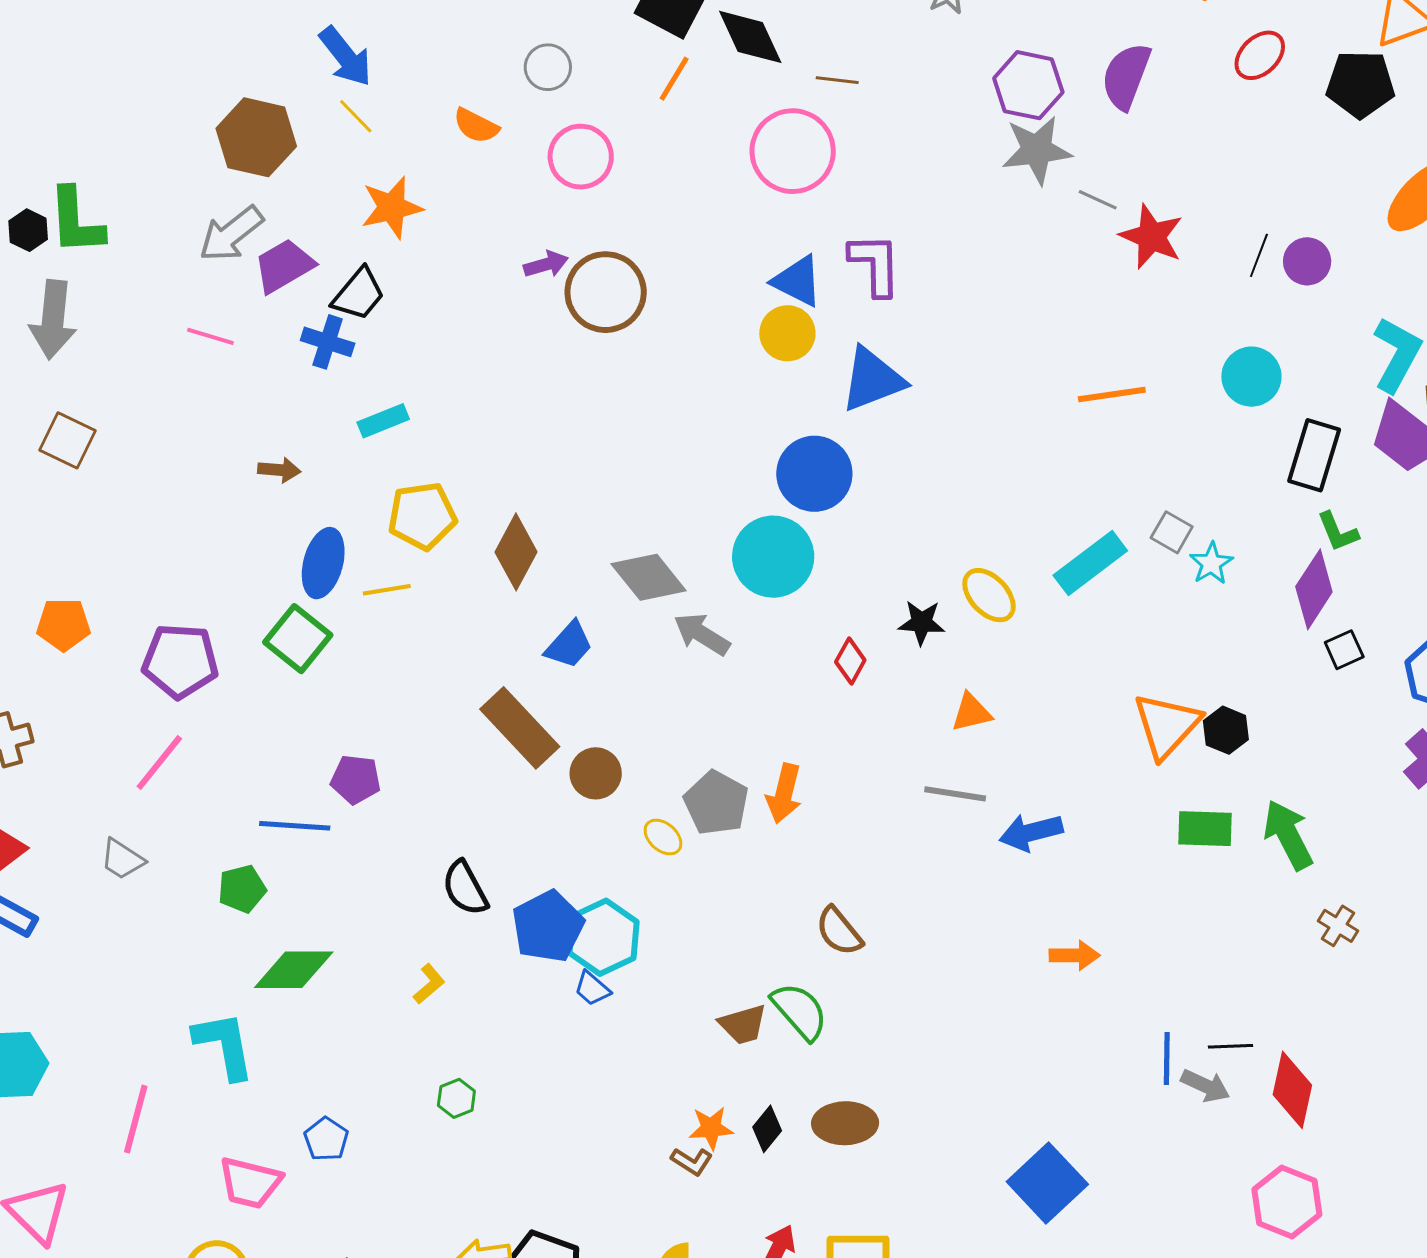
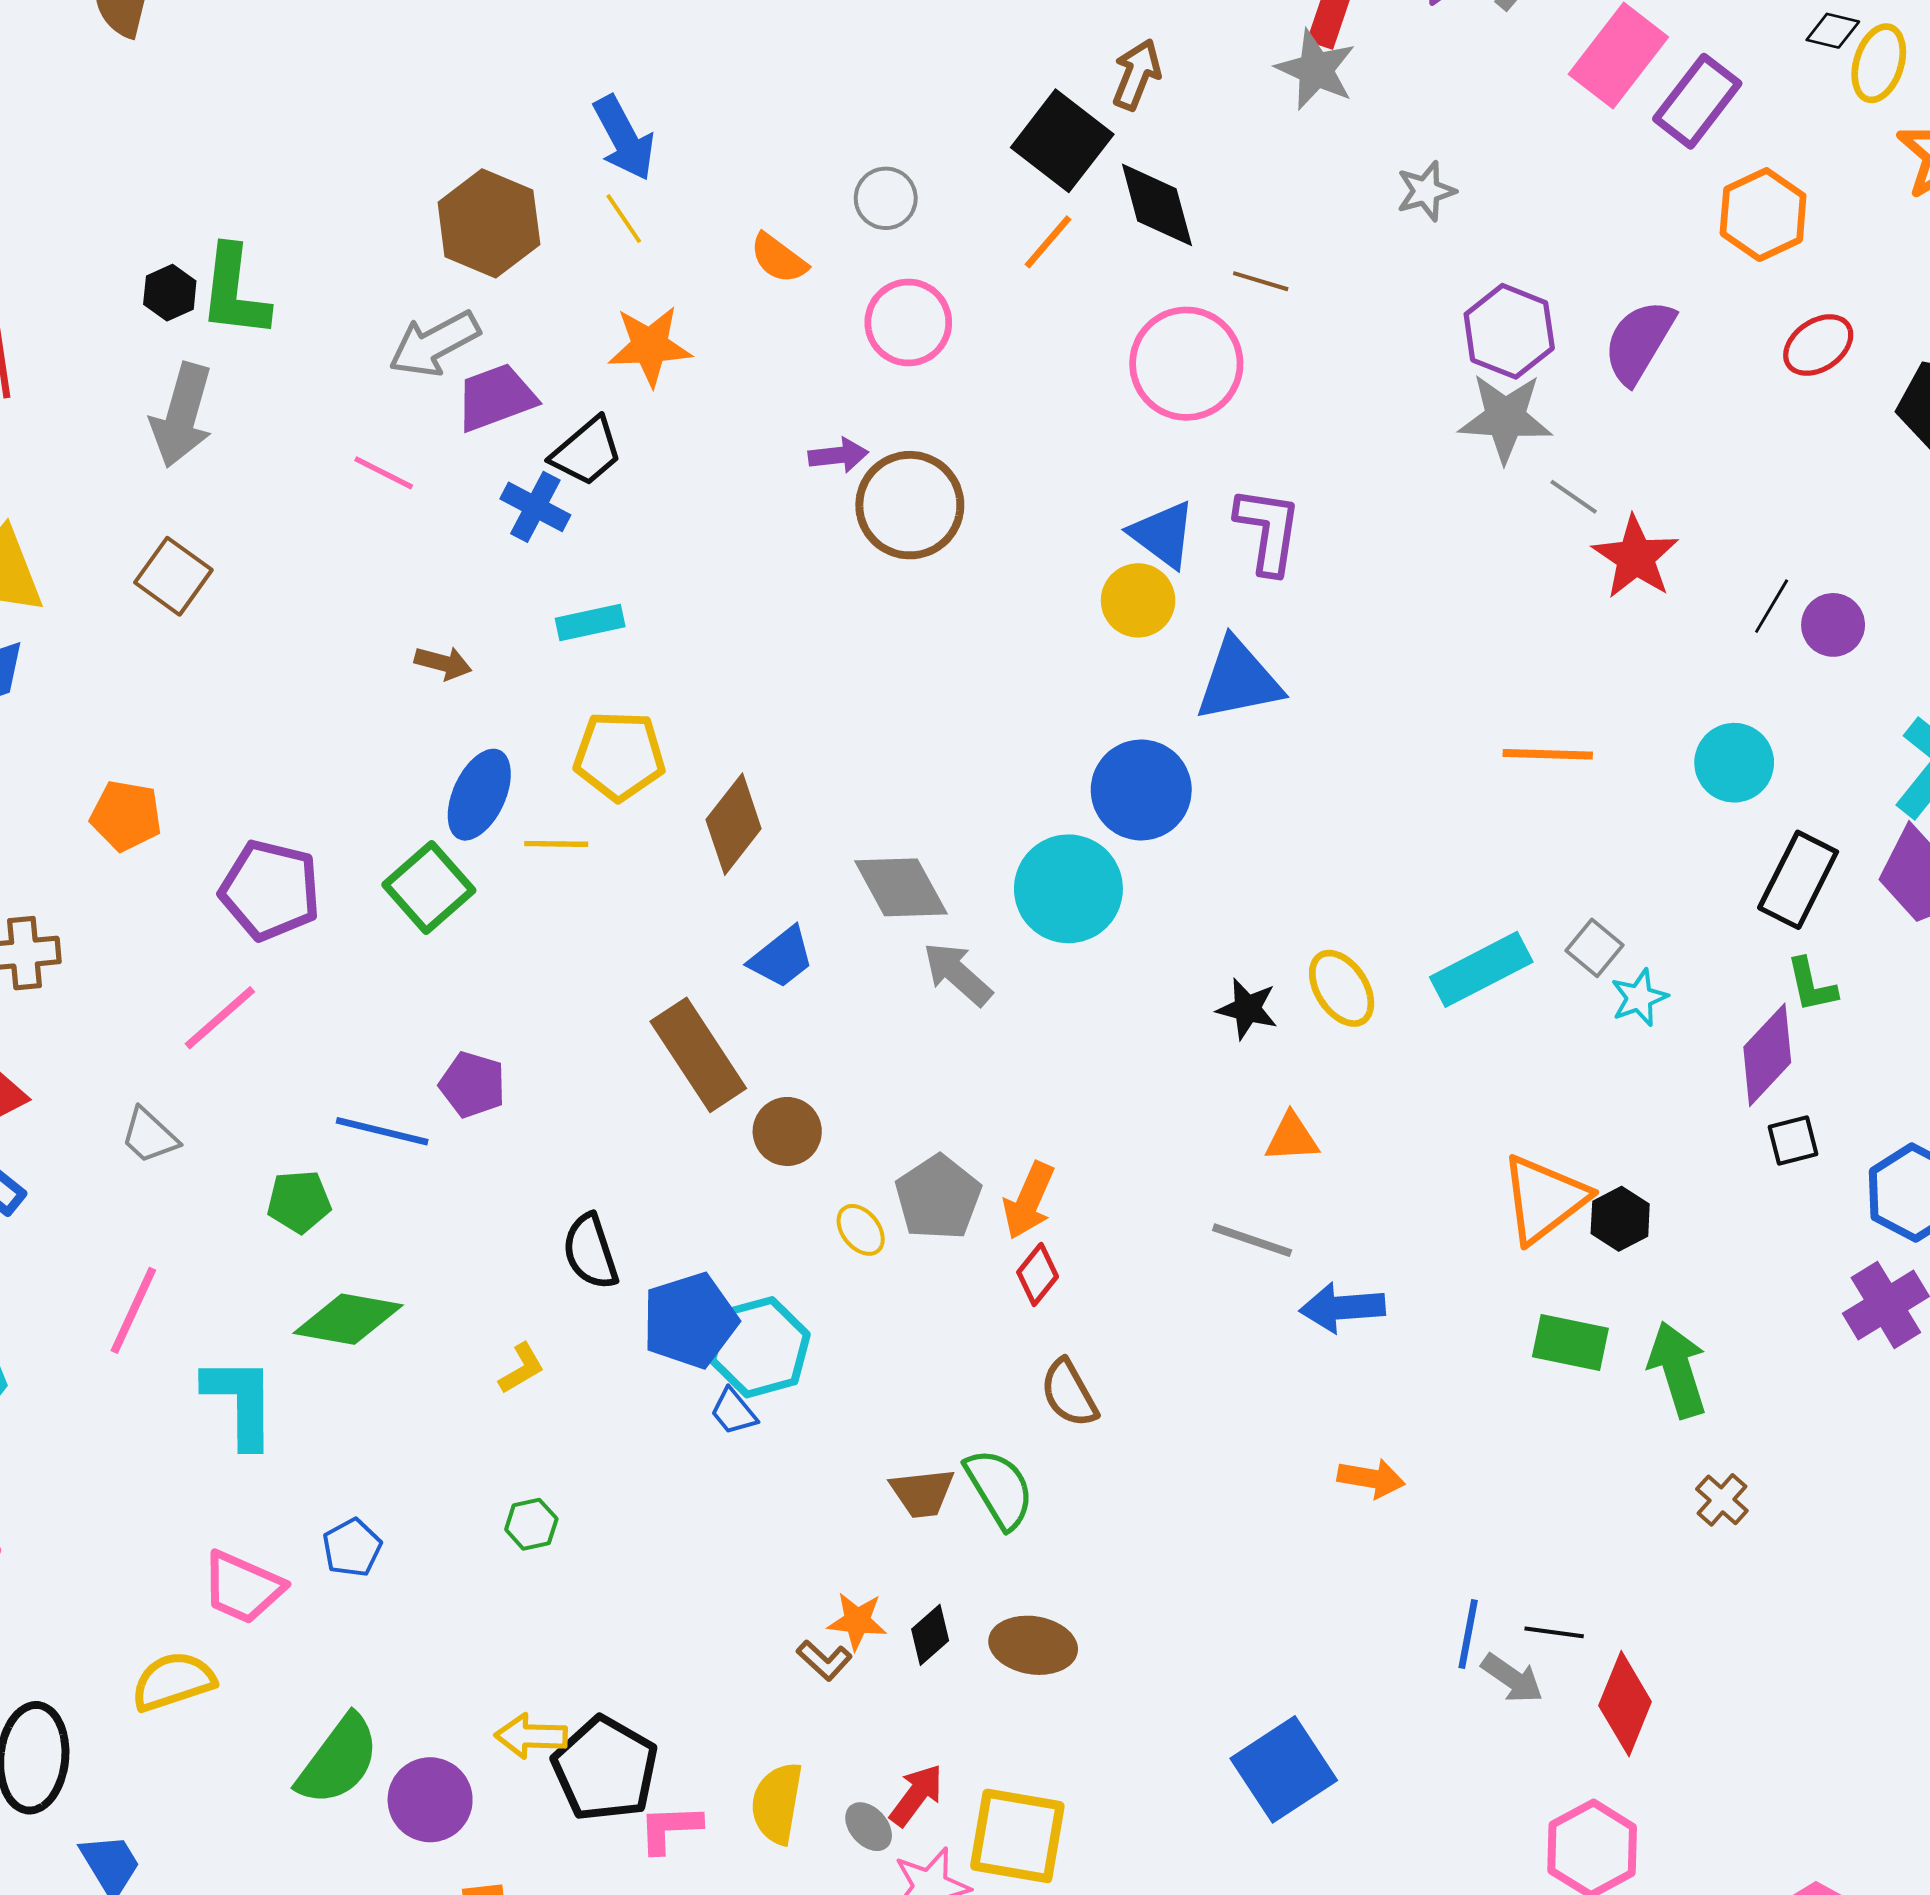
red diamond: (850, 661) -> (1038, 1274), moved
pink line: (136, 1119) -> (133, 1310), moved

